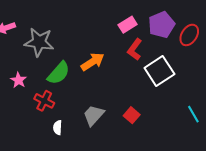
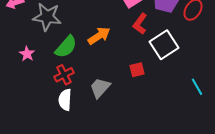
red cross: (44, 101) -> (64, 75), moved, turned 36
red square: (132, 115) -> (137, 70), moved, turned 35
white semicircle: (58, 128) -> (65, 100), size x1.5

